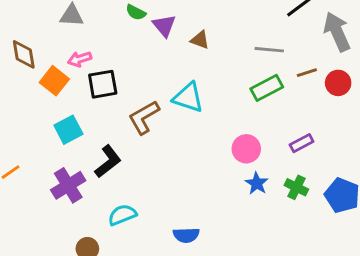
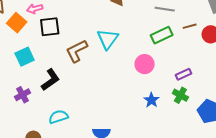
cyan triangle: (188, 98) -> (108, 39), turned 45
pink circle: (246, 149) -> (145, 64), moved
purple cross: (68, 185) -> (22, 95), size x0.7
green cross: (296, 187) -> (180, 95), moved

